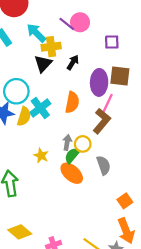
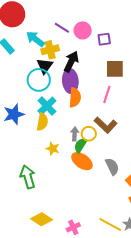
pink circle: (80, 22) -> (83, 30), moved
black arrow: (73, 62) -> (71, 62), size x1.5
purple ellipse: (99, 82) -> (70, 81), moved
cyan circle: (16, 91) -> (39, 80), moved
yellow semicircle: (24, 116) -> (42, 122), moved
brown L-shape: (102, 121) -> (106, 125), moved, turned 100
gray semicircle: (103, 165) -> (112, 167), moved

